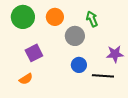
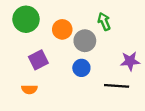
orange circle: (55, 17) -> (62, 29), moved
blue circle: (79, 65) -> (81, 68), moved
orange semicircle: (26, 79) -> (29, 89), turned 32

